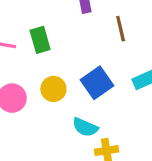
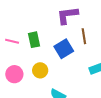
blue square: (97, 83) -> (64, 49), moved

